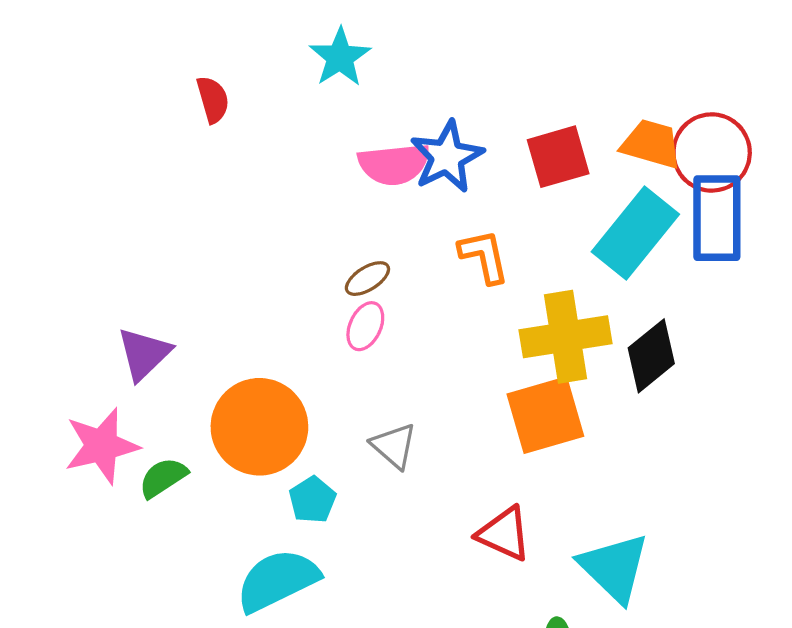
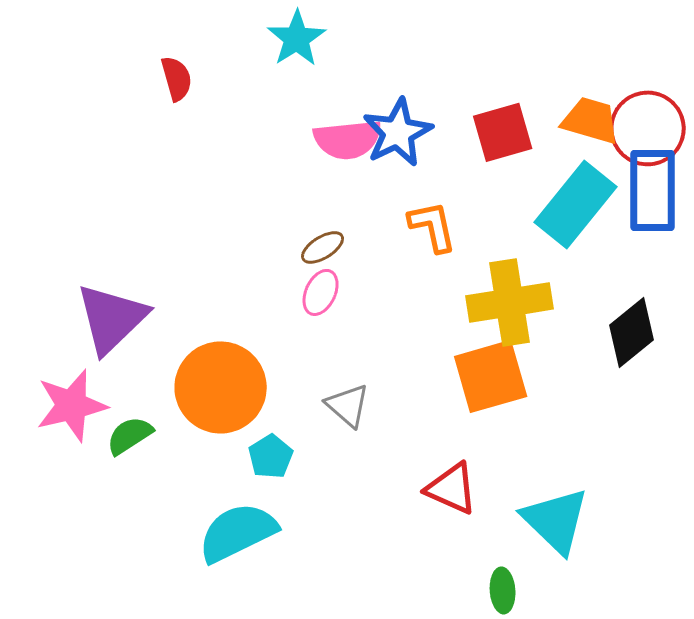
purple triangle: (144, 354) -> (112, 318), size x1.4
black diamond: (651, 356) -> (632, 332), moved

